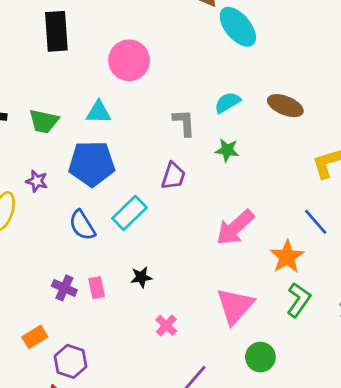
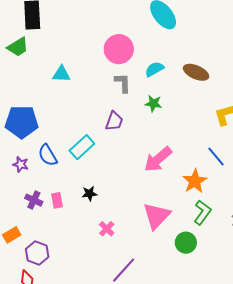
pink circle: (129, 60) -> (119, 49), moved
green trapezoid: (44, 121) -> (18, 47), moved, turned -45
blue pentagon: (92, 164) -> (22, 122), moved
purple star: (37, 181) -> (21, 164), moved
green circle: (260, 357) -> (186, 243), moved

